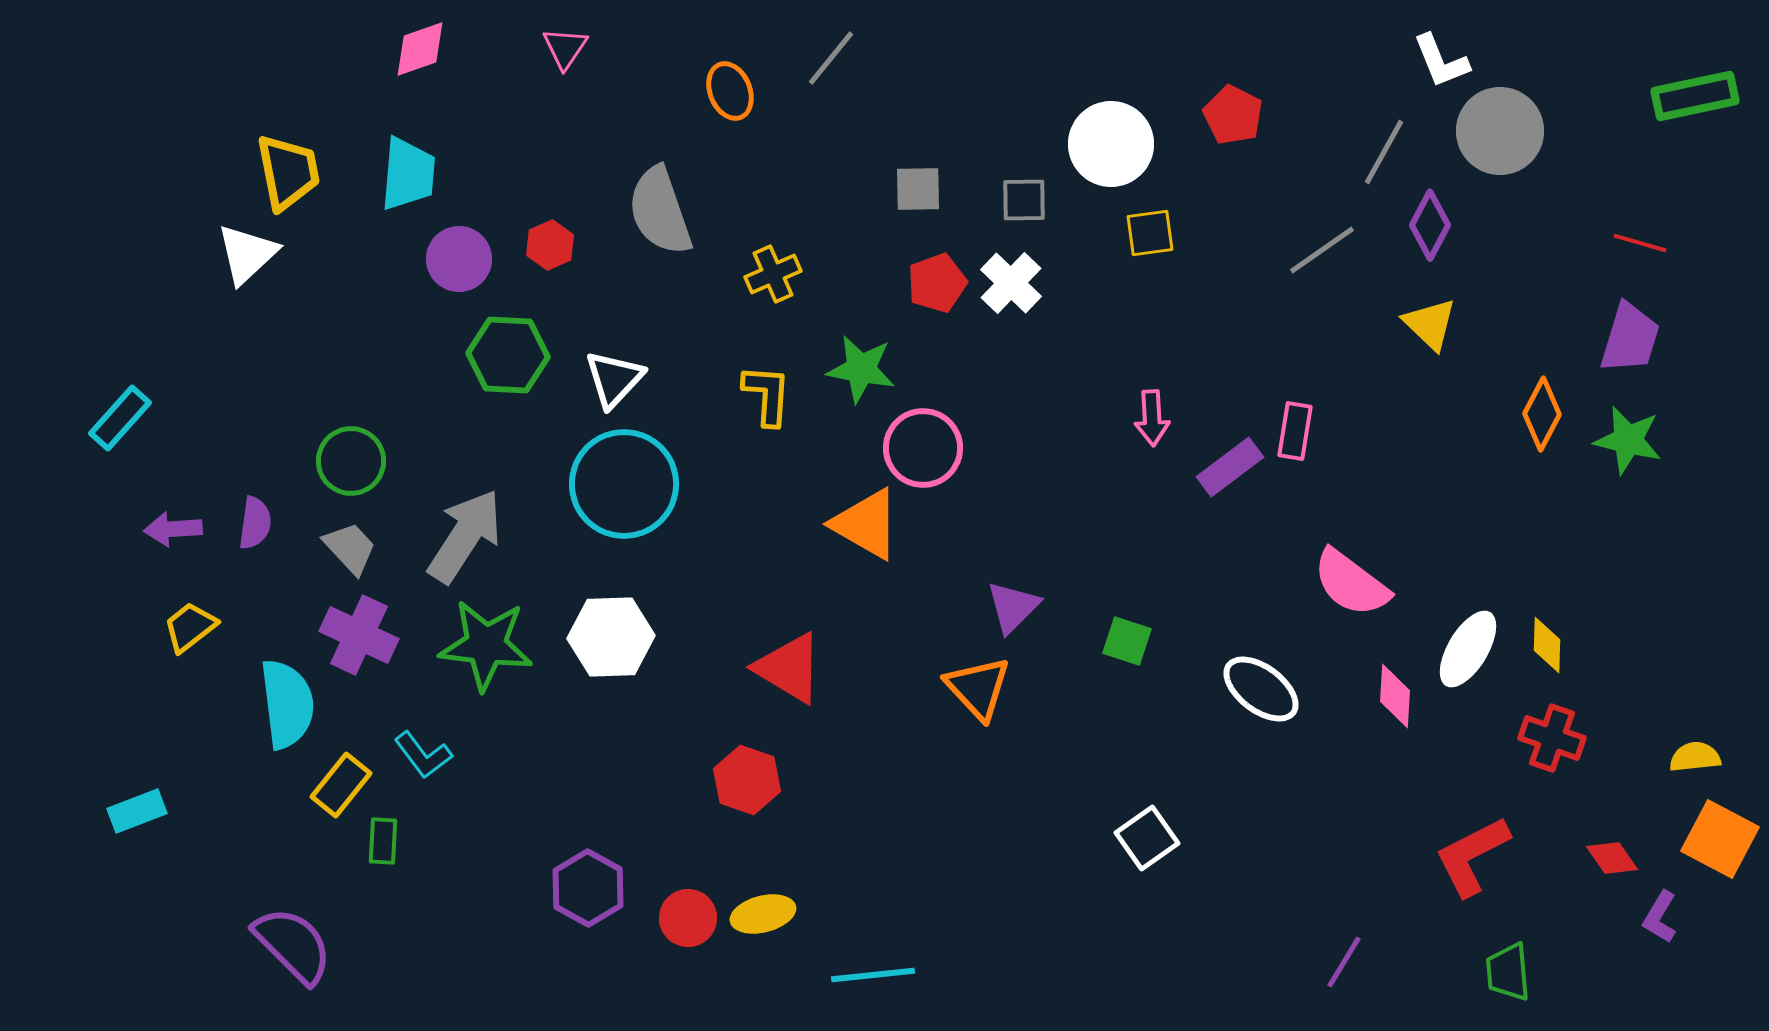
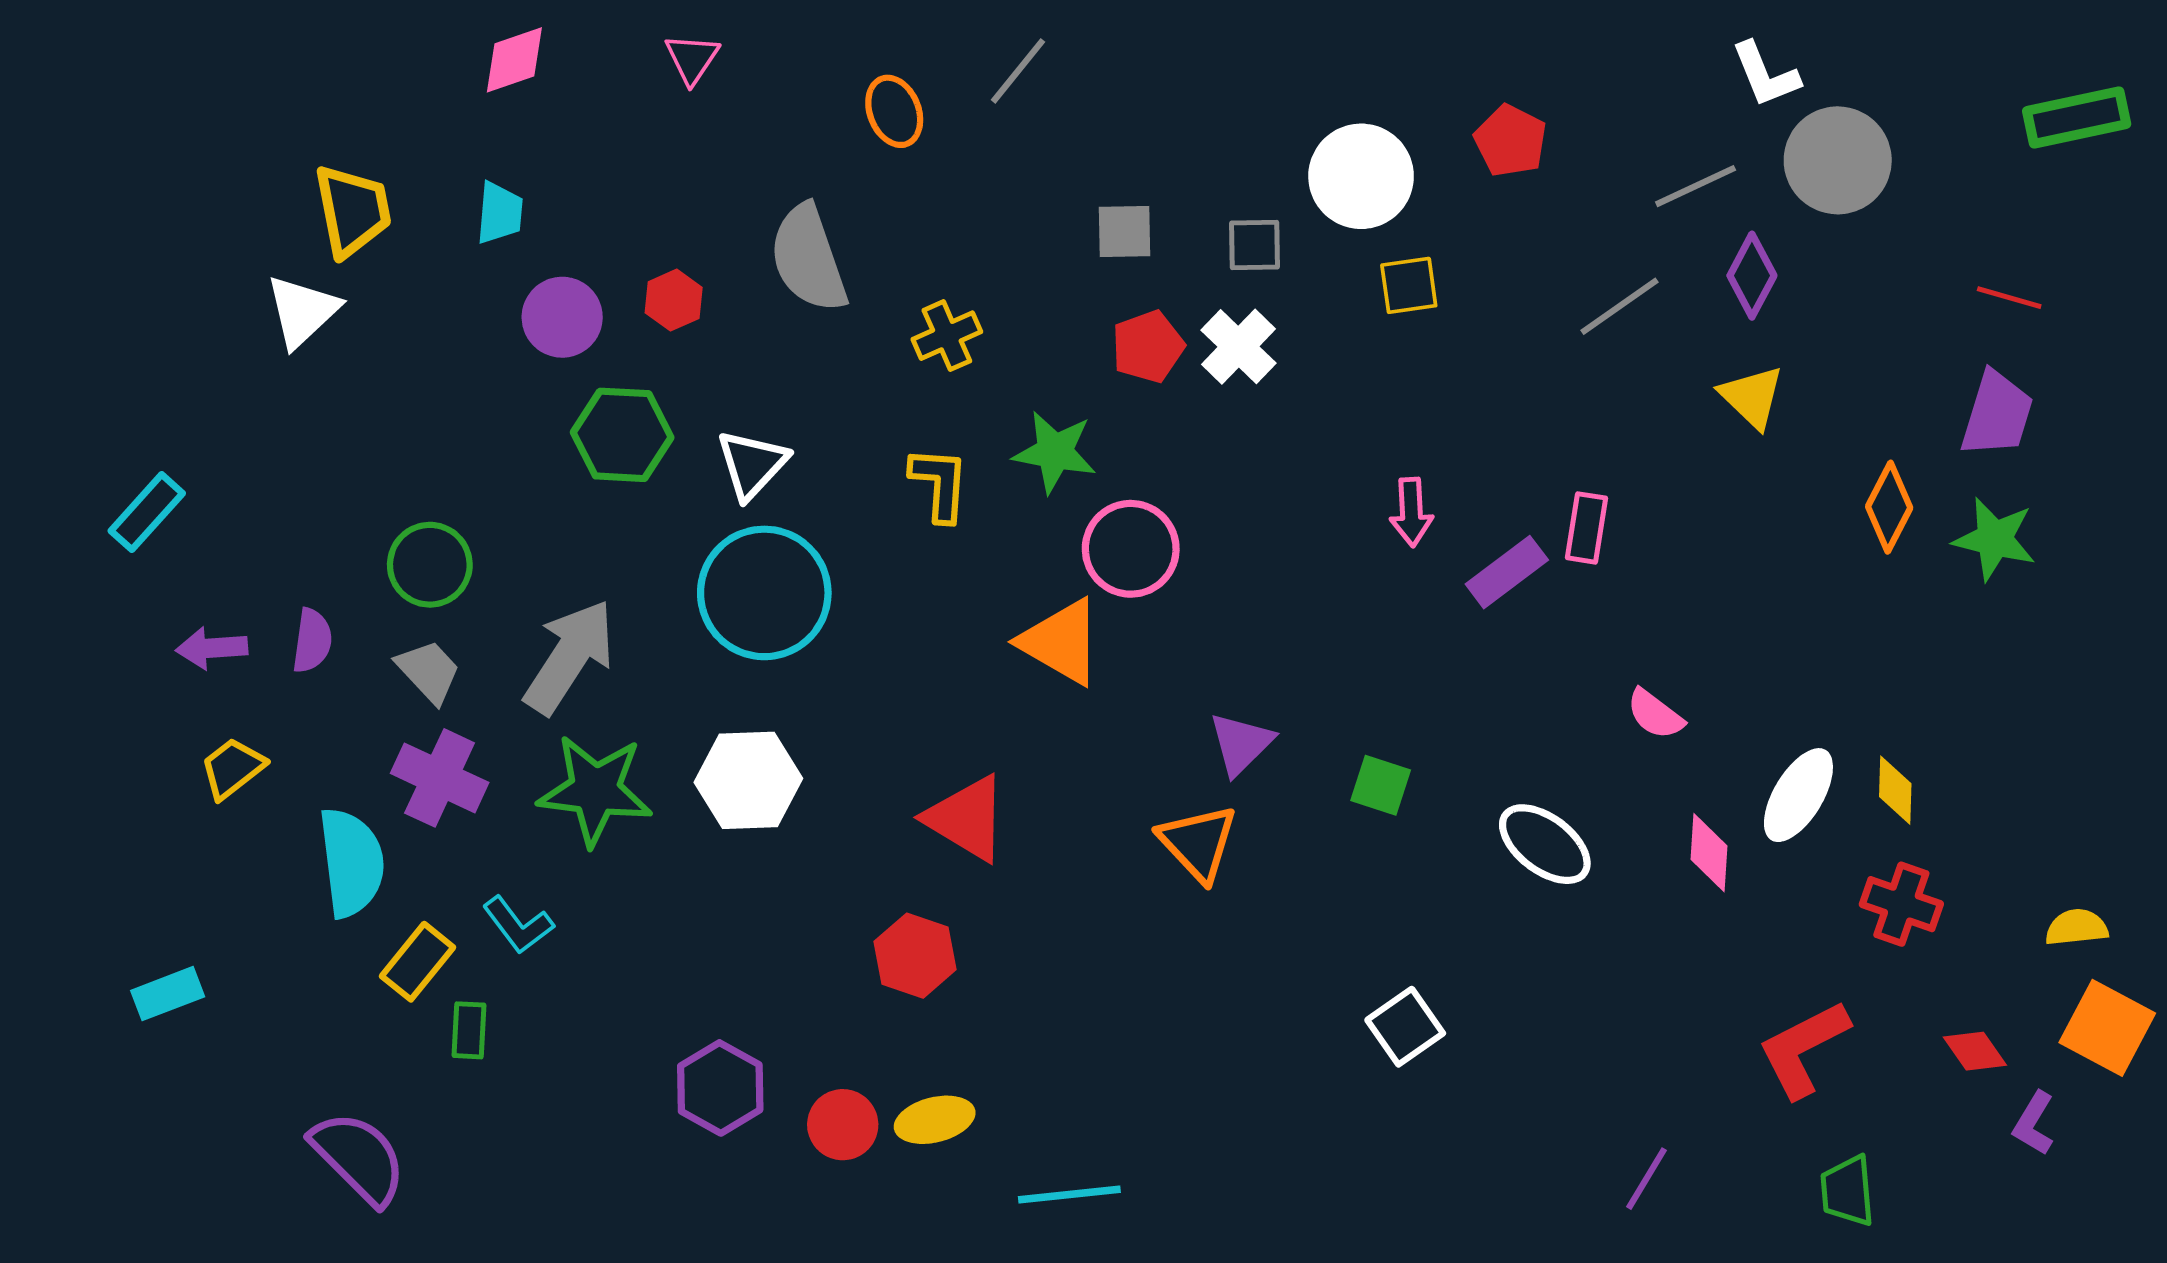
gray line: (1384, 152) -> (1696, 186), turned 36
cyan trapezoid: (408, 174) -> (500, 213), size x0.7
pink semicircle: (1351, 583) -> (1655, 714), size x0.6

